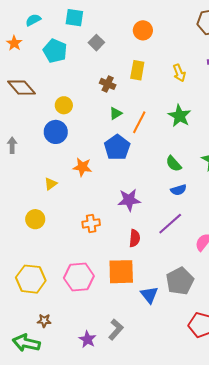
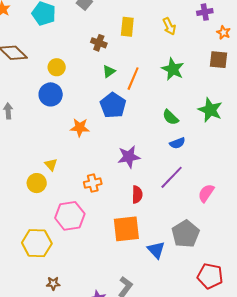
yellow triangle: (51, 184) -> (51, 165), moved, turned -32
pink hexagon: (79, 277) -> (70, 216), moved

